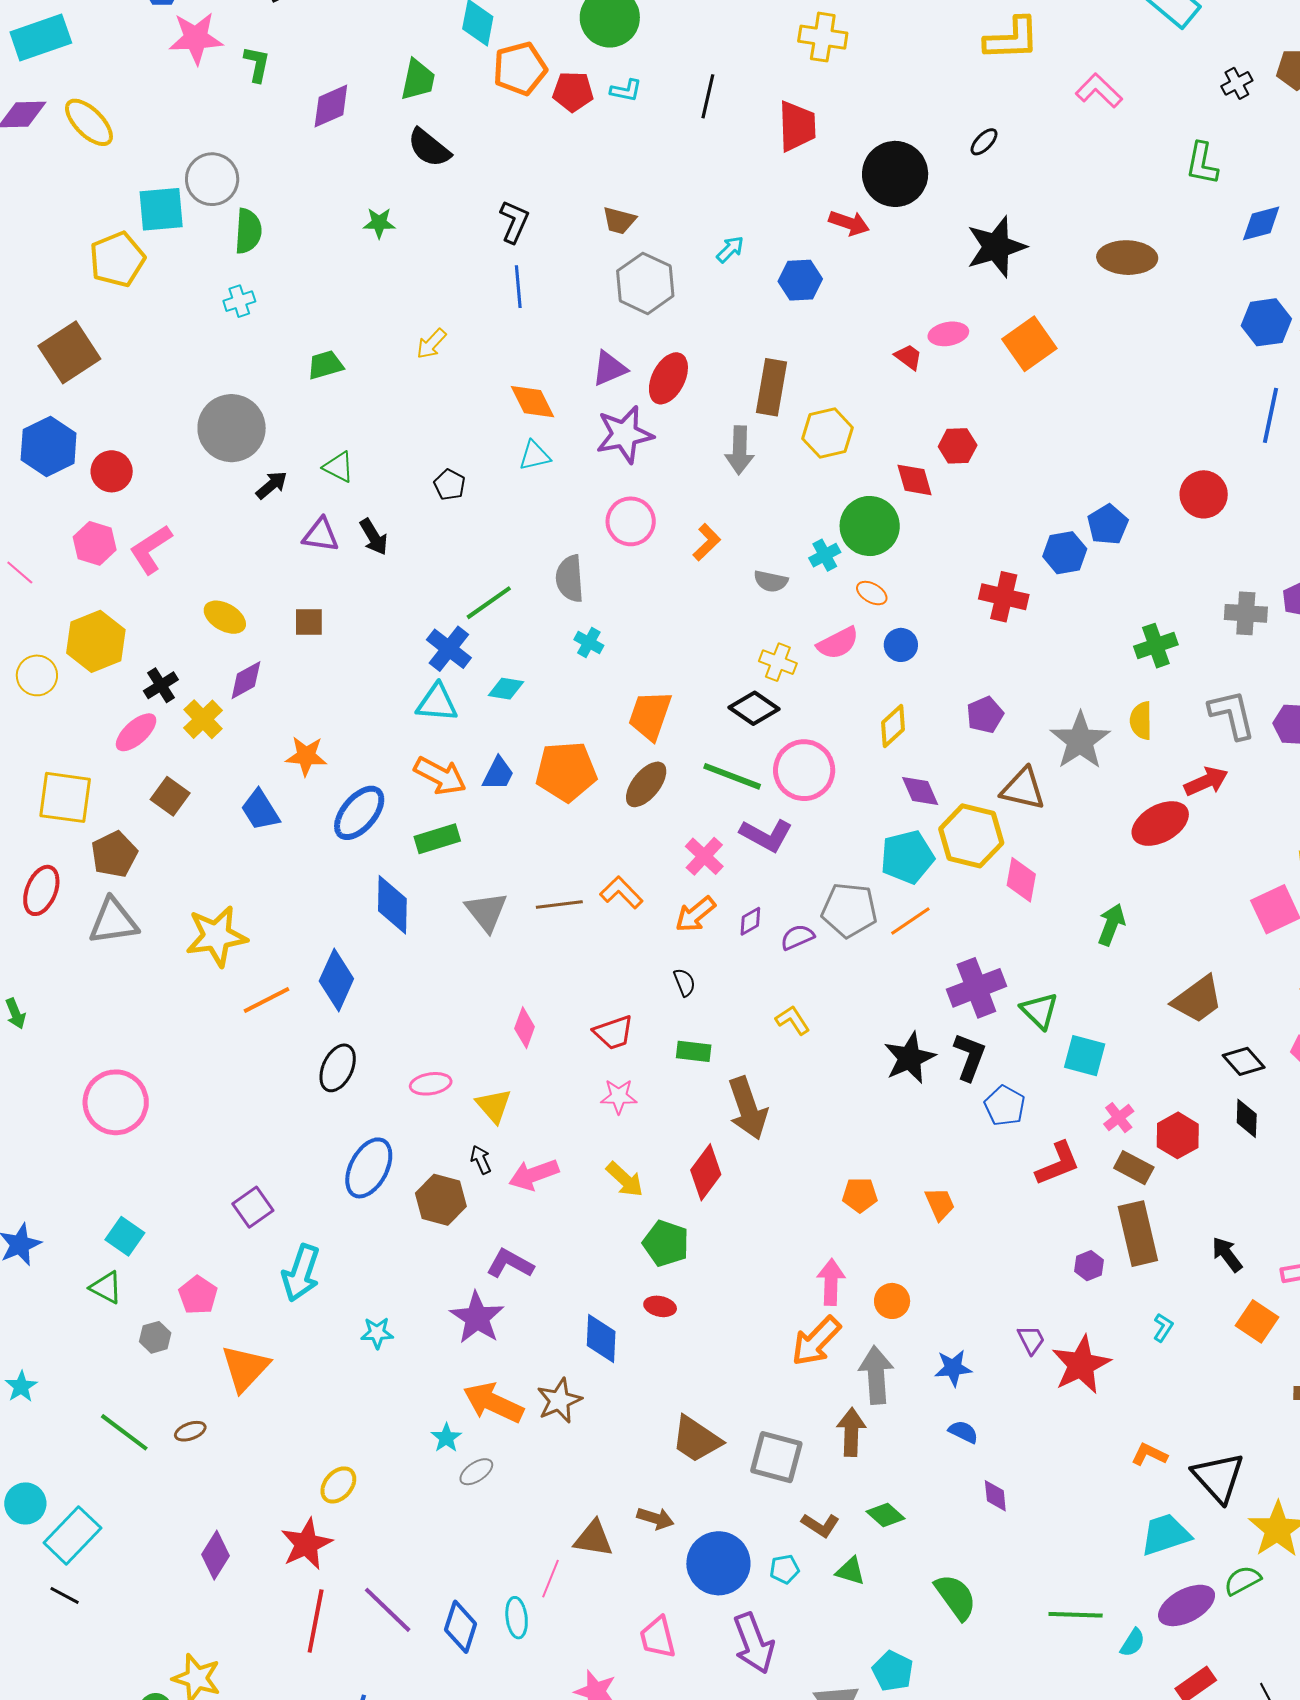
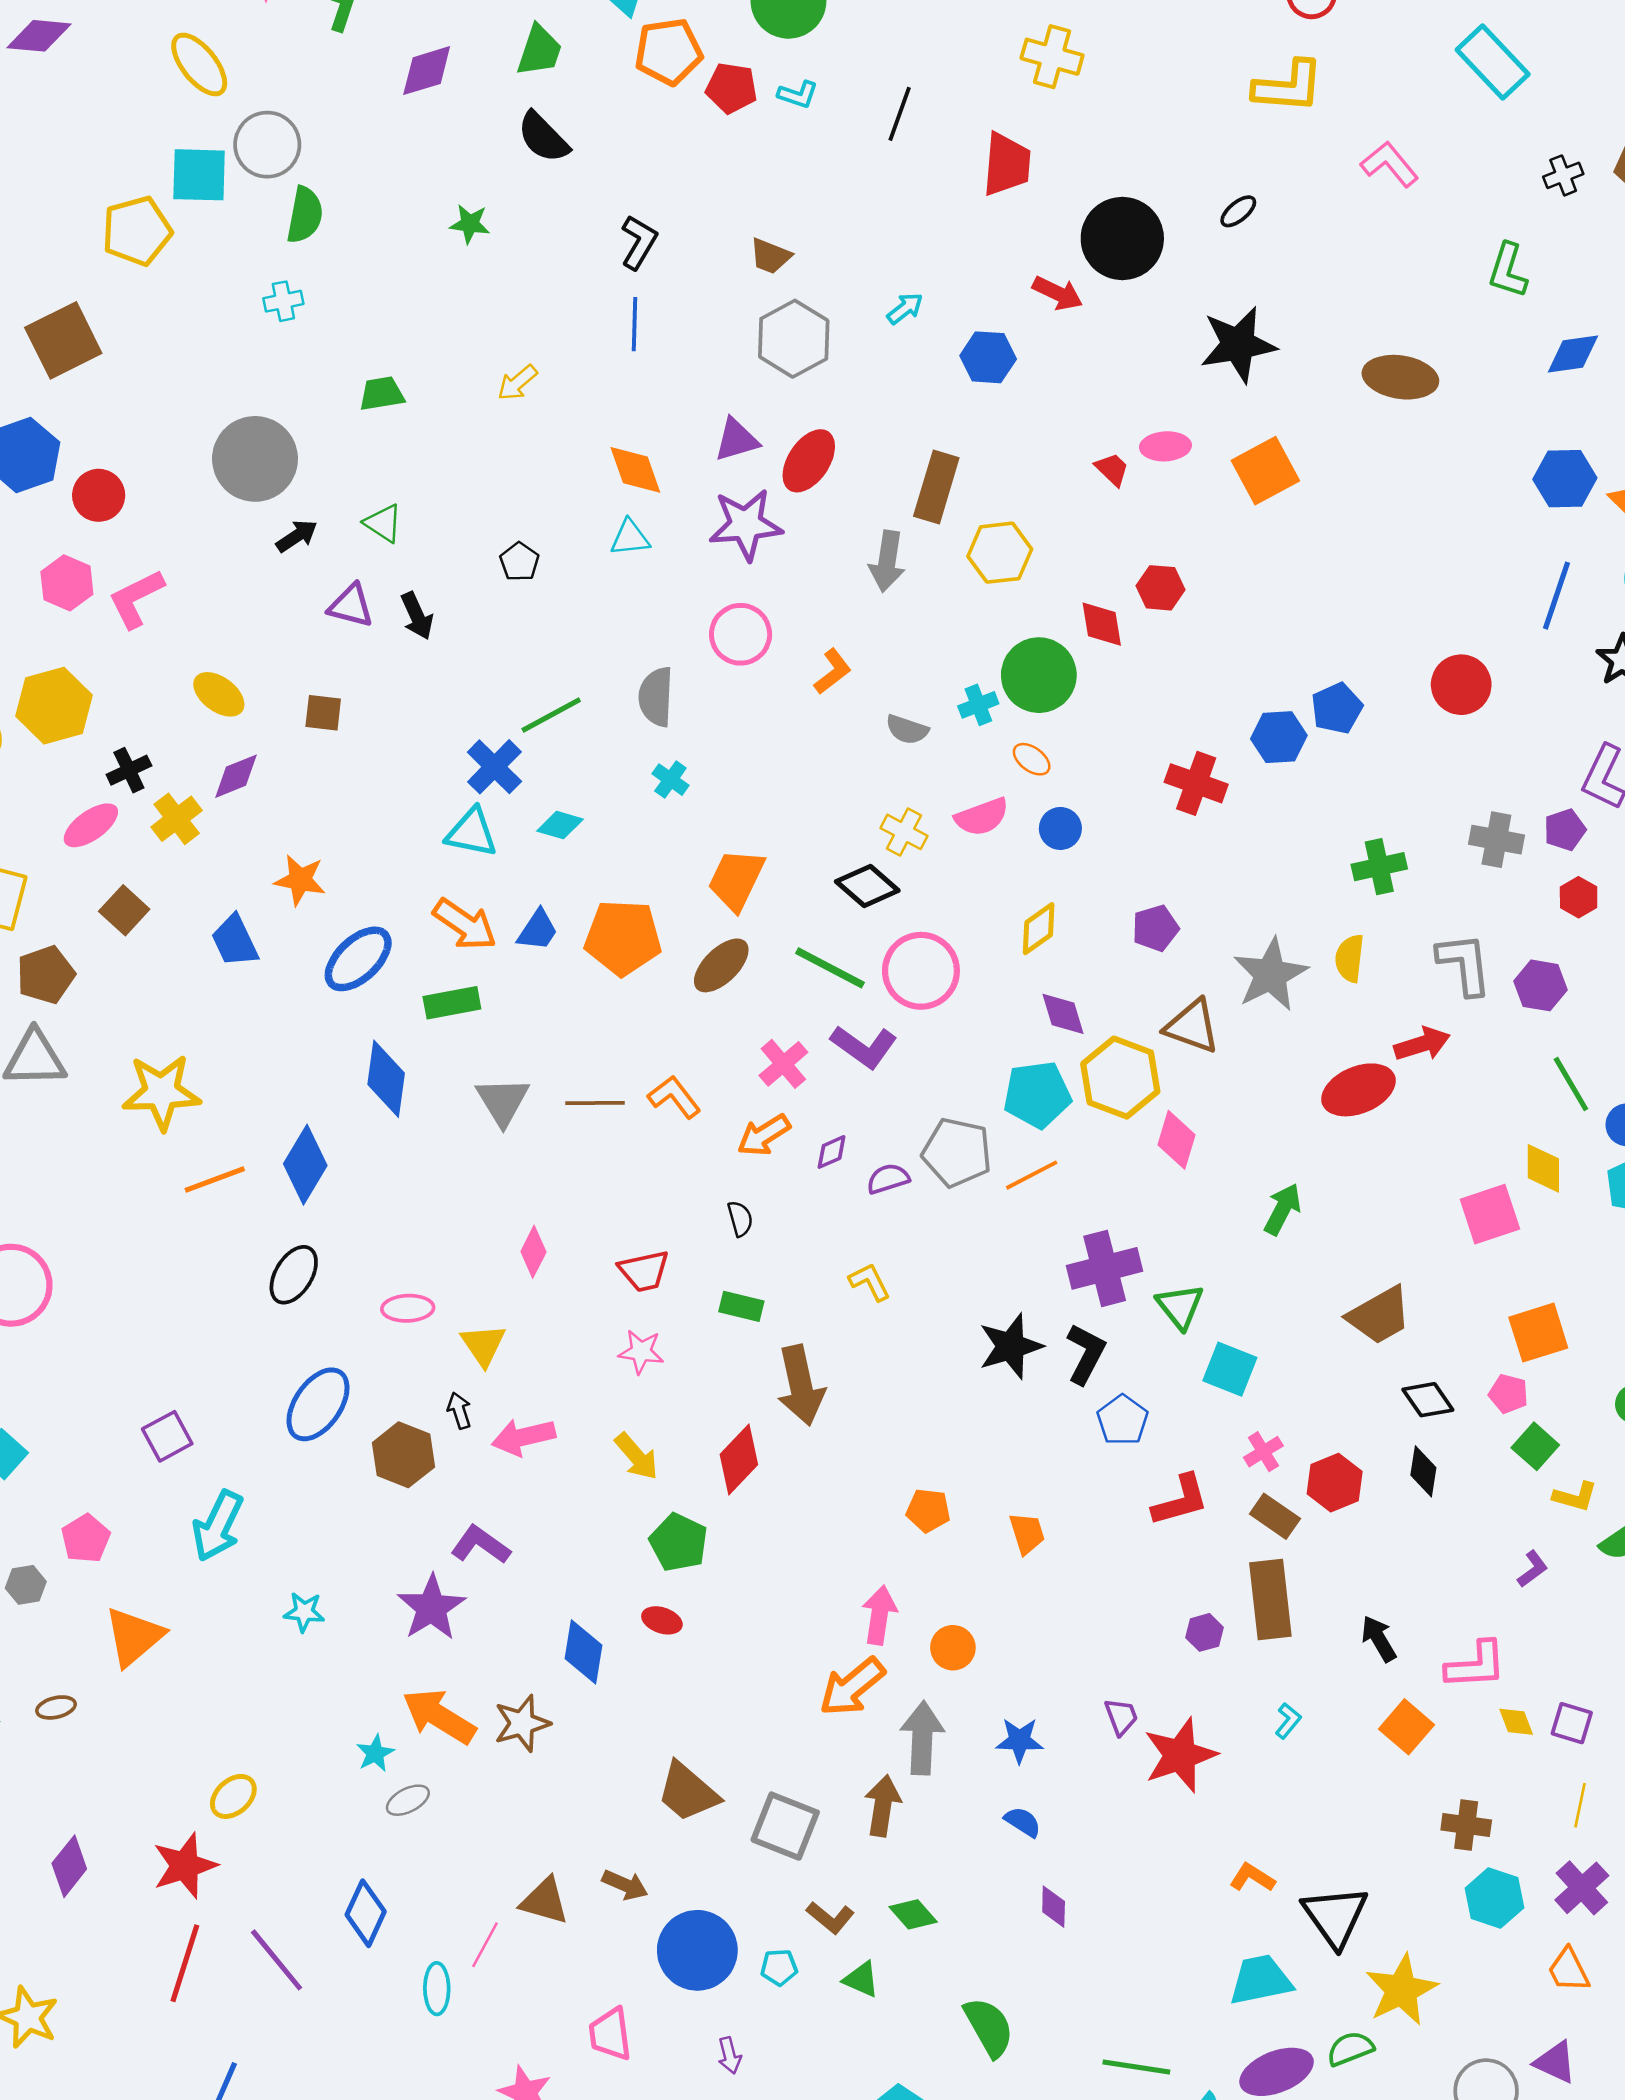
yellow ellipse: (89, 122) -> (199, 64), moved
blue diamond: (461, 1627) -> (366, 1913), moved
purple arrow: (754, 1643) -> (730, 2055), size x0.5

